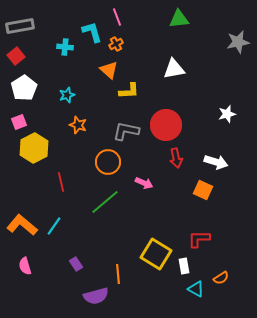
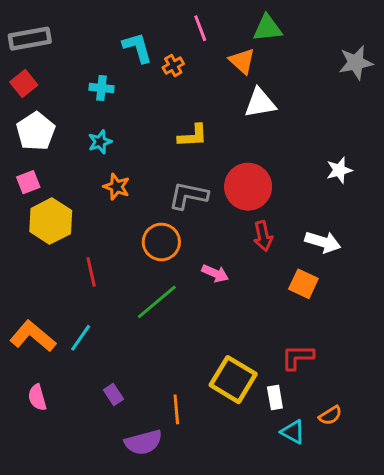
pink line: (117, 17) -> (200, 28), moved
cyan cross: (65, 47) -> (102, 88), moved
orange triangle: (109, 70) -> (242, 61), moved

